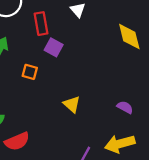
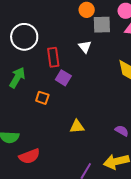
yellow triangle: (72, 104) -> (77, 127), turned -49

